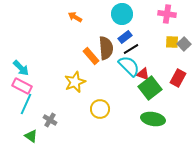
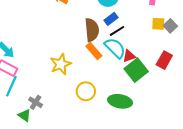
orange rectangle: (91, 56) -> (94, 51), moved
red triangle: (143, 74) -> (129, 56), turned -40
green ellipse: (153, 119) -> (120, 101), moved
green triangle: (31, 136) -> (24, 115), moved

